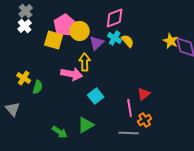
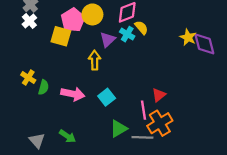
yellow circle: (80, 31) -> (92, 14), moved
yellow semicircle: (128, 41) -> (141, 28), moved
pink arrow: (72, 74) -> (73, 94), moved
gray triangle: (13, 109) -> (37, 141), moved
orange cross: (145, 120) -> (160, 123), size x1.6
green triangle: (86, 125) -> (119, 129), moved

